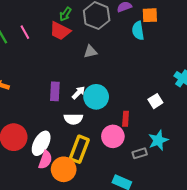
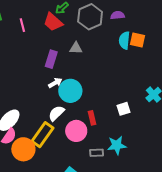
orange square: (150, 15) -> (137, 40), moved
pink line: (25, 32) -> (22, 25), moved
purple rectangle: (55, 91) -> (51, 59), moved
white semicircle: (73, 119) -> (56, 113), moved, turned 120
red rectangle: (126, 119) -> (92, 118), turned -32

